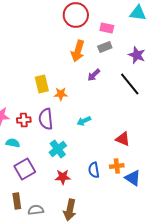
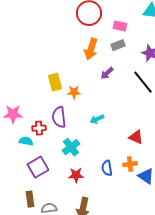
red cross: (24, 120) -> (39, 128), moved

